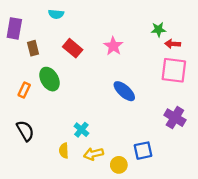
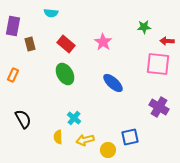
red arrow: (173, 44) -> (167, 41), moved
green ellipse: (49, 79) -> (65, 74), moved
orange rectangle: (24, 90) -> (13, 75), moved

